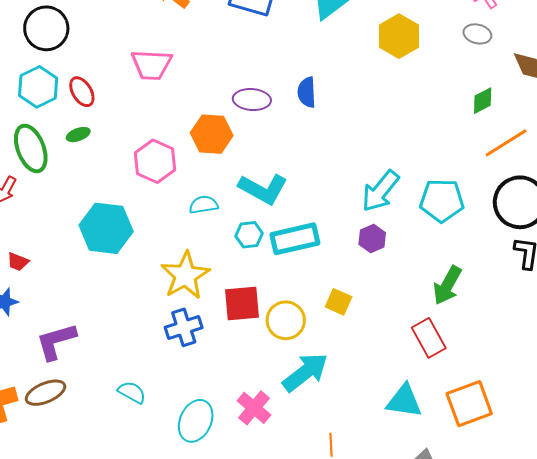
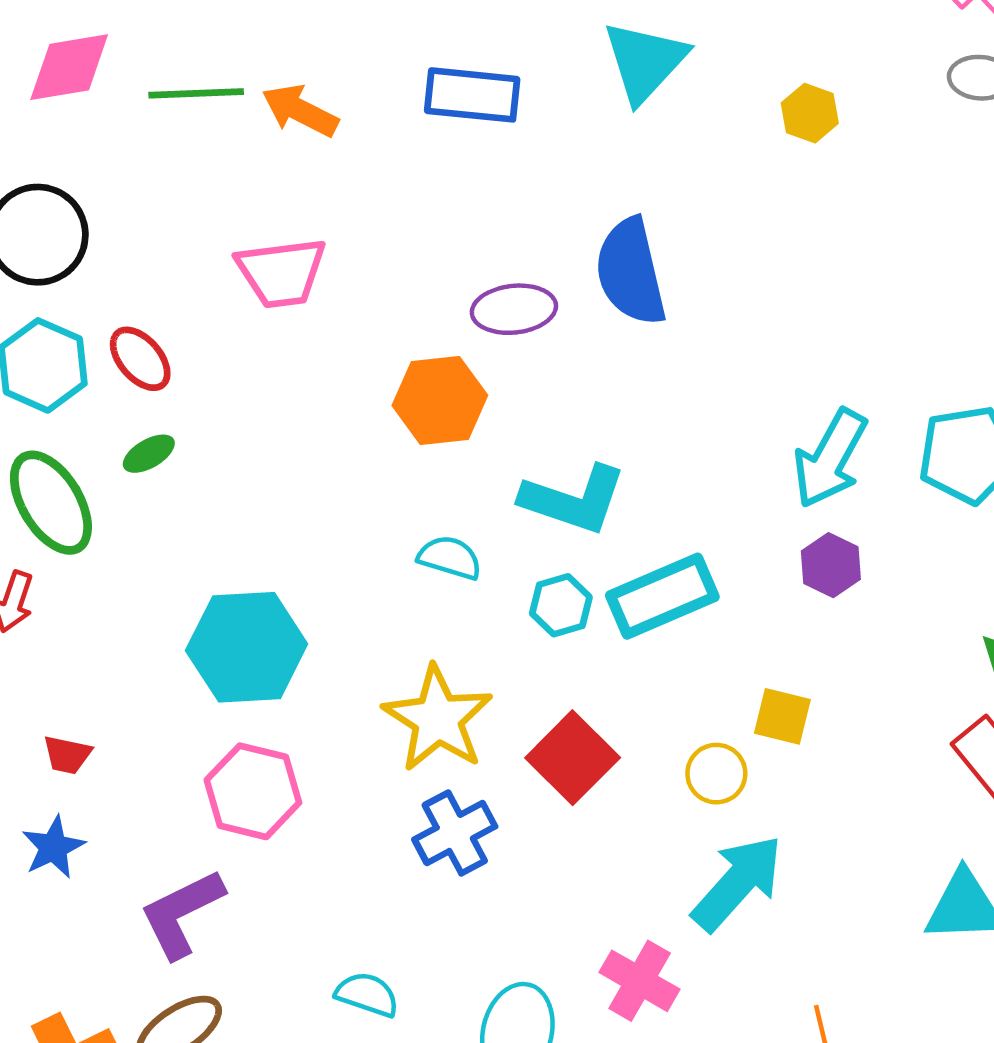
yellow hexagon: (399, 36) -> (810, 113), size x0.6
blue semicircle: (307, 92) -> (631, 272), size x1.6
pink hexagon: (155, 161) -> (253, 791), moved
cyan semicircle: (204, 205) -> (450, 558), turned 36
red square: (242, 303) -> (573, 758), turned -30
yellow circle: (286, 320) -> (716, 774), moved, size x0.7

